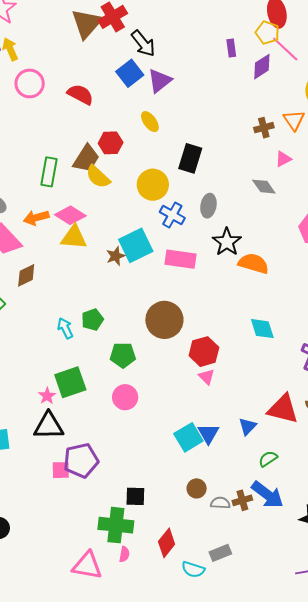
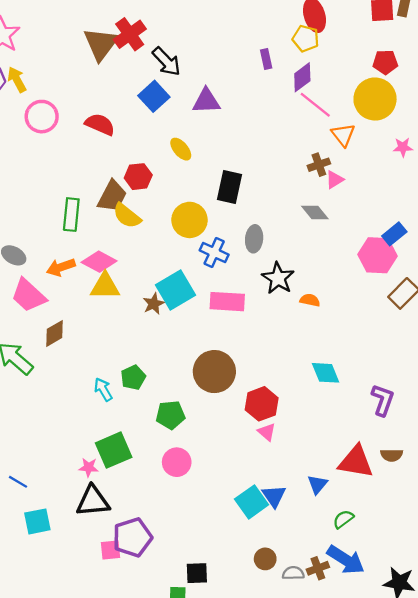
pink line: (285, 49) -> (315, 105), moved
purple triangle: (160, 81) -> (206, 101), moved, turned 40
brown cross: (264, 128) -> (319, 165), moved
orange semicircle: (253, 263) -> (310, 300), size x0.6
pink star: (47, 396) -> (89, 467), turned -30

